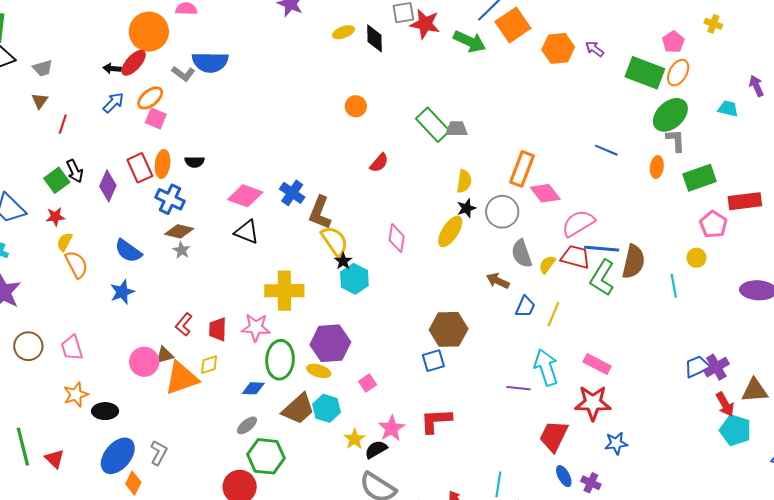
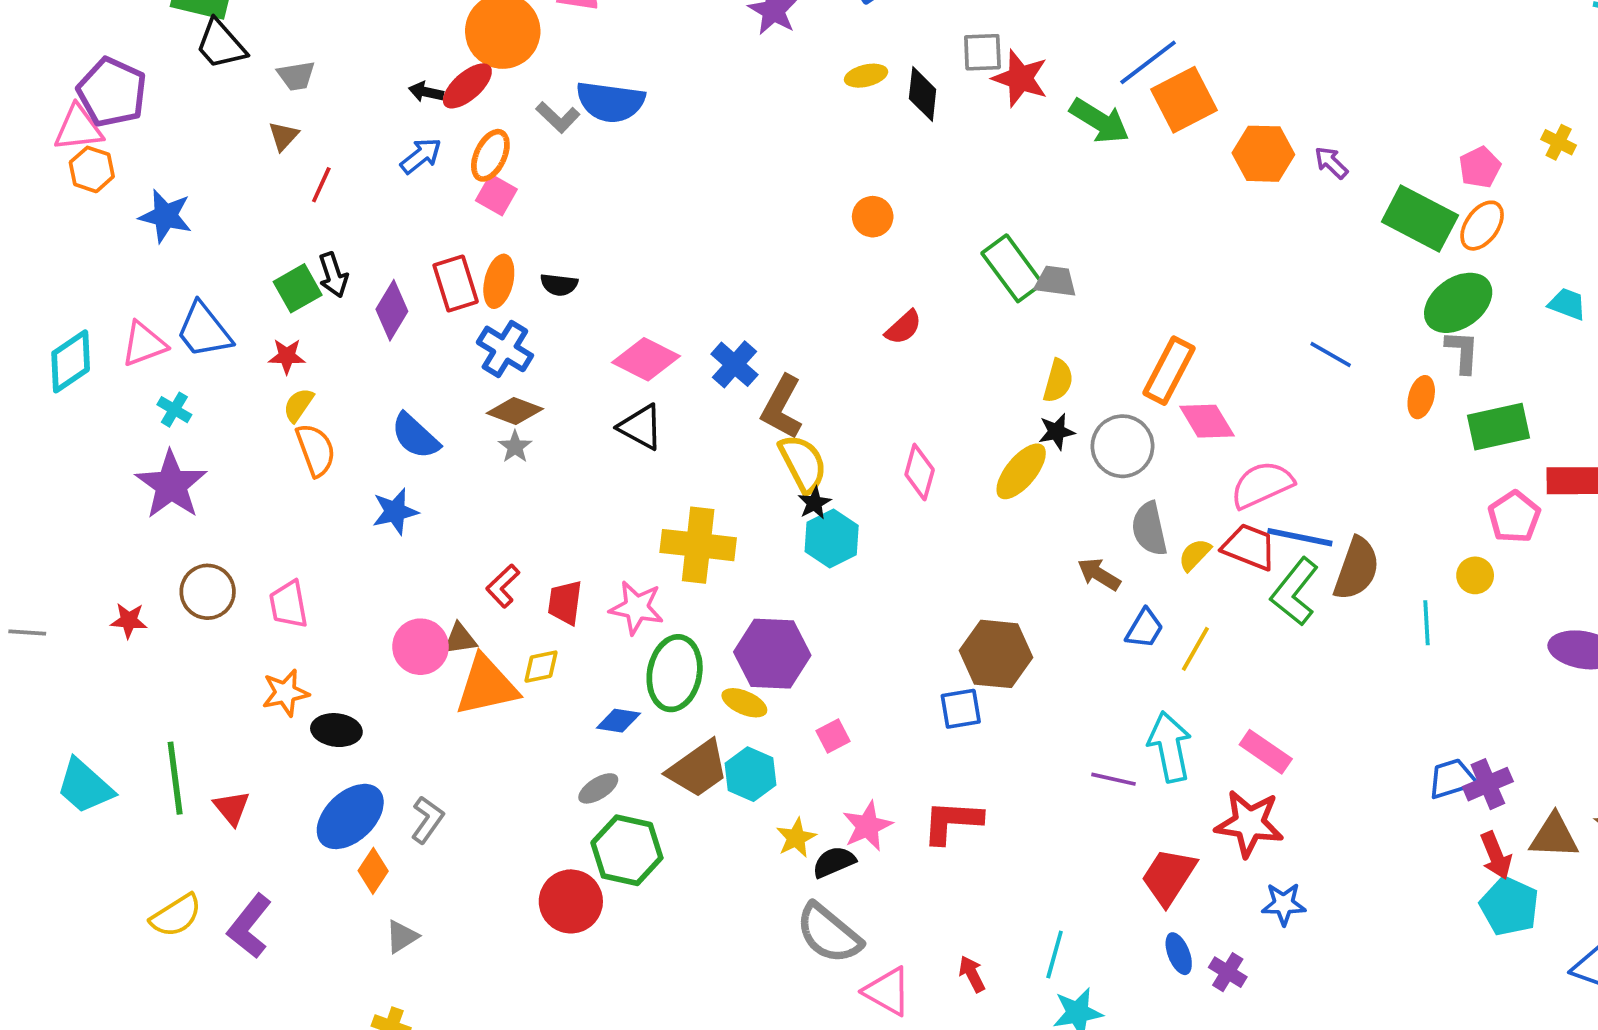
orange ellipse: (150, 98) -> (490, 155), turned -32

